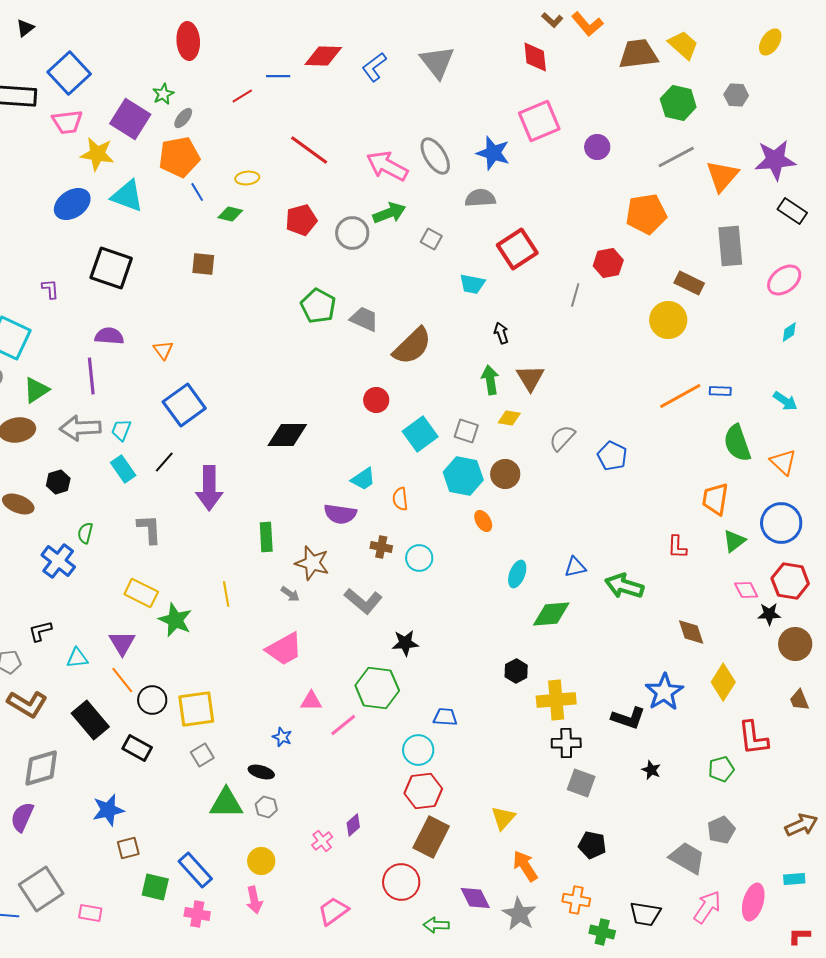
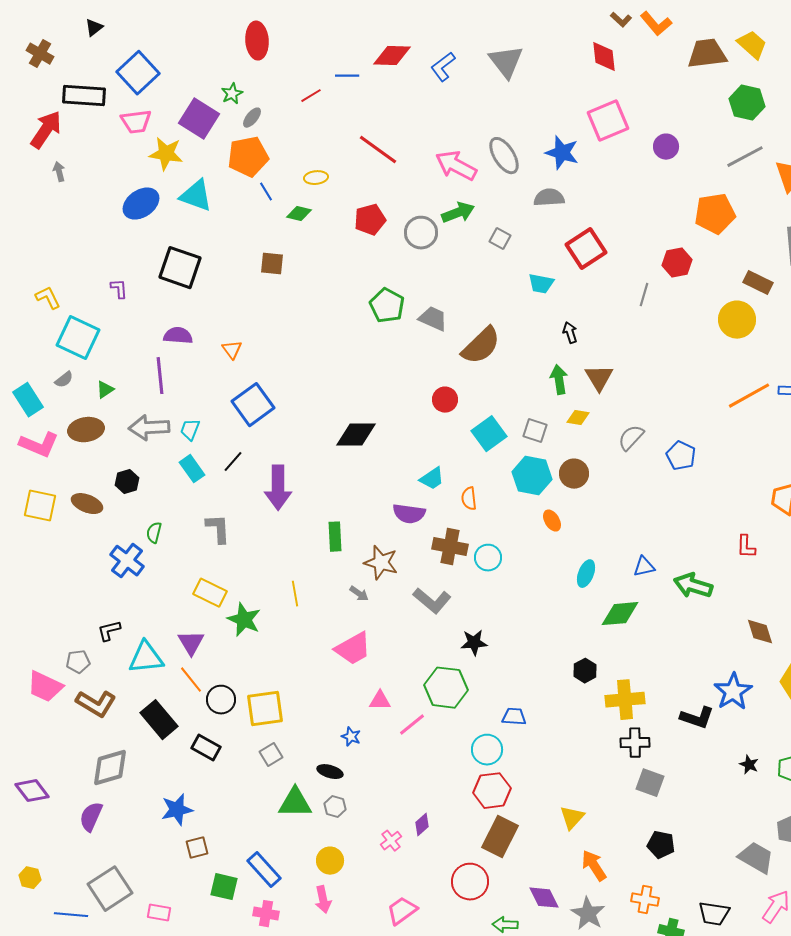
green triangle: (36, 390) -> (105, 390), size x0.7
brown cross: (381, 547) -> (450, 547), size x1.6
cyan triangle: (77, 658) -> (146, 658), size x1.6
black star: (651, 770) -> (749, 765), moved

